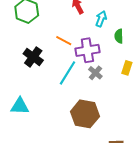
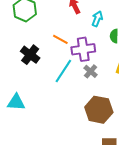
brown hexagon: (85, 114) -> (99, 110), moved

